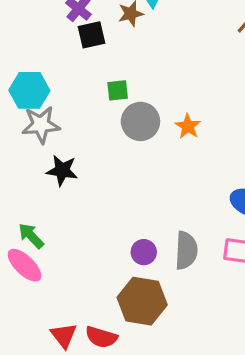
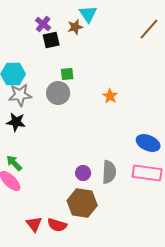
gray circle: (140, 121) -> (58, 93), moved
black star: (62, 170) -> (16, 122), moved

